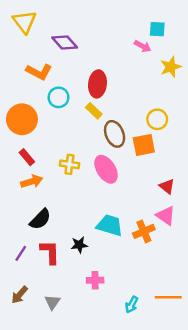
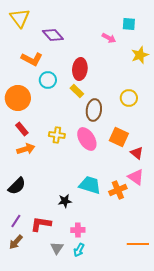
pink arrow: (143, 46) -> (109, 38), moved
brown ellipse: (115, 134) -> (94, 110), turned 30
orange square: (144, 145) -> (119, 137), moved, turned 36
black semicircle: (40, 219) -> (17, 186), moved
red L-shape: (50, 252) -> (41, 224), moved, turned -80
purple line: (21, 253) -> (16, 221), moved
gray triangle: (52, 302) -> (57, 248), moved
cyan arrow: (132, 305) -> (79, 250), moved

